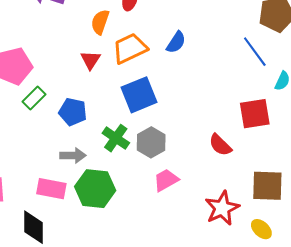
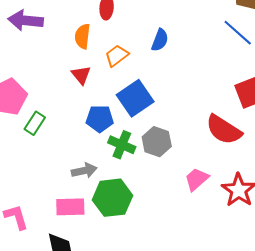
orange trapezoid: (130, 48) -> (117, 56), size x0.7
blue pentagon: (73, 112) -> (100, 119), moved
red semicircle: (220, 145) -> (224, 130), size x1.5
pink trapezoid: (166, 180) -> (197, 179), moved

